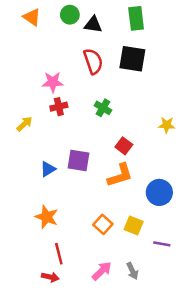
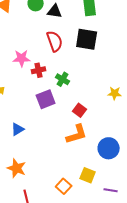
red cross: (59, 107) -> (39, 70), moved
purple square: (78, 161) -> (46, 99), moved, turned -30
orange square: (103, 224) -> (64, 186), moved

